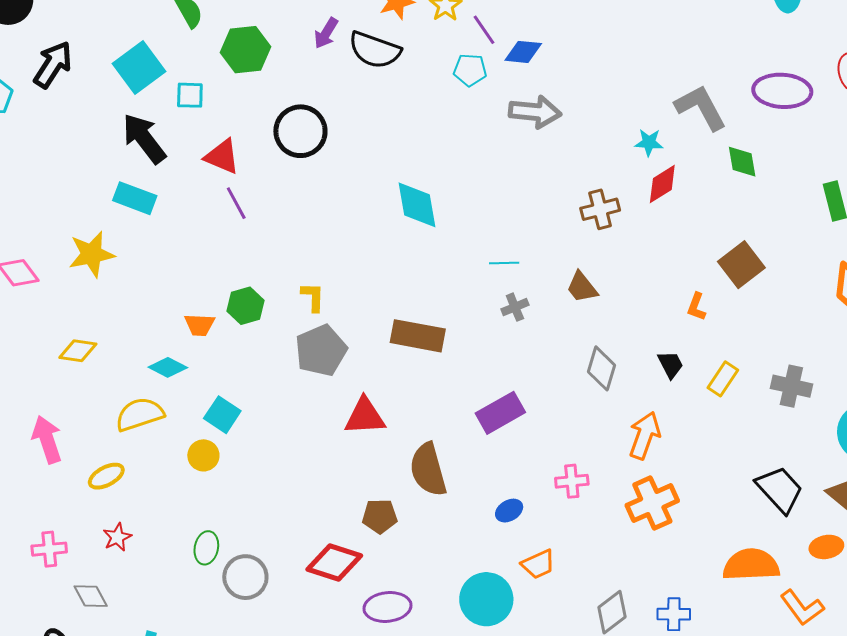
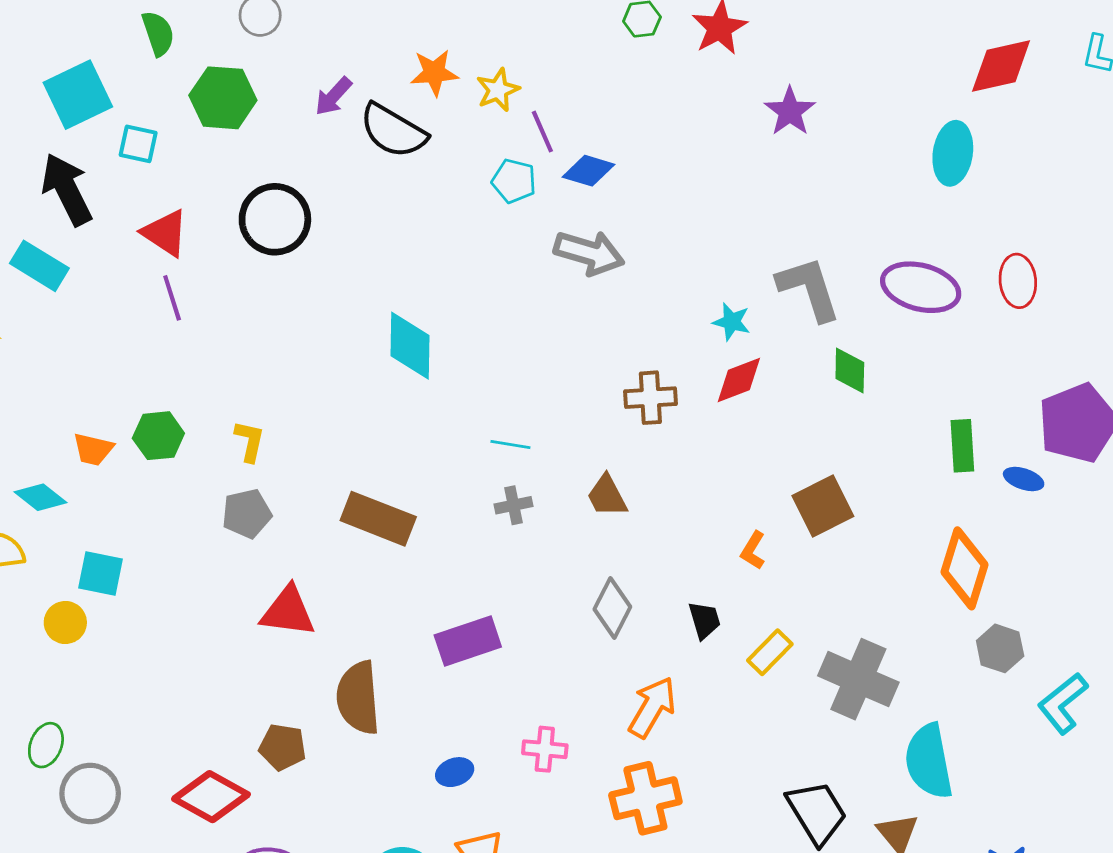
gray pentagon: (321, 350) -> (247, 514), size x0.7
gray cross: (791, 386) -> (858, 679), size x1.4
cyan square: (222, 415) -> (101, 573), turned -33

